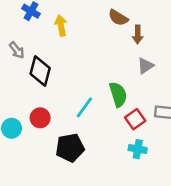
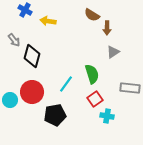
yellow arrow: (61, 25) -> (48, 21), turned -70
red circle: (40, 118) -> (32, 92), size x1.5
red square: (135, 119) -> (95, 99), moved

